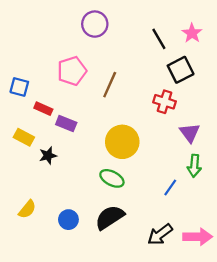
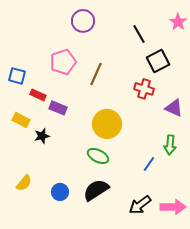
pink star: (192, 33) -> (178, 22), moved
purple triangle: (190, 133) -> (174, 108), moved, turned -30

